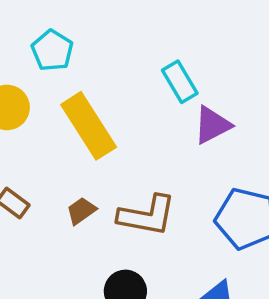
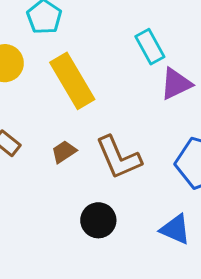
brown L-shape: (147, 215) -> (118, 158), turned 54

